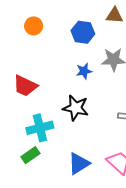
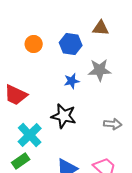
orange circle: (34, 26) -> (34, 44), moved
cyan cross: (40, 128) -> (30, 135), turned -30

